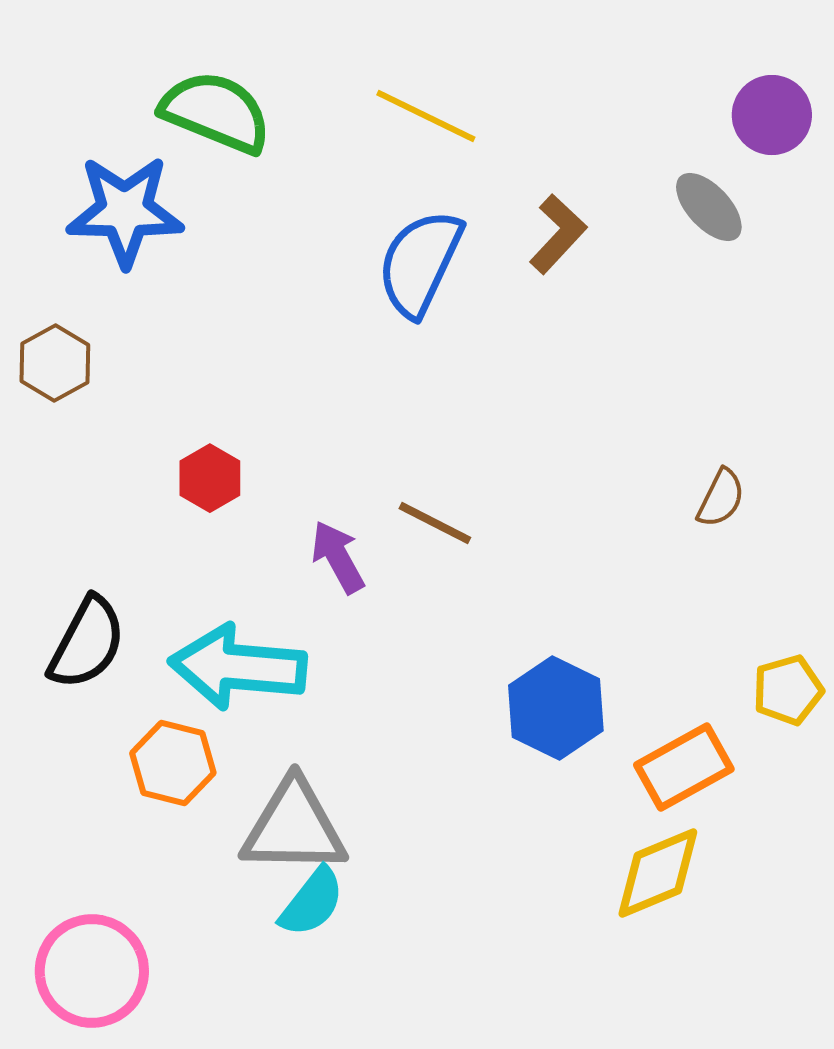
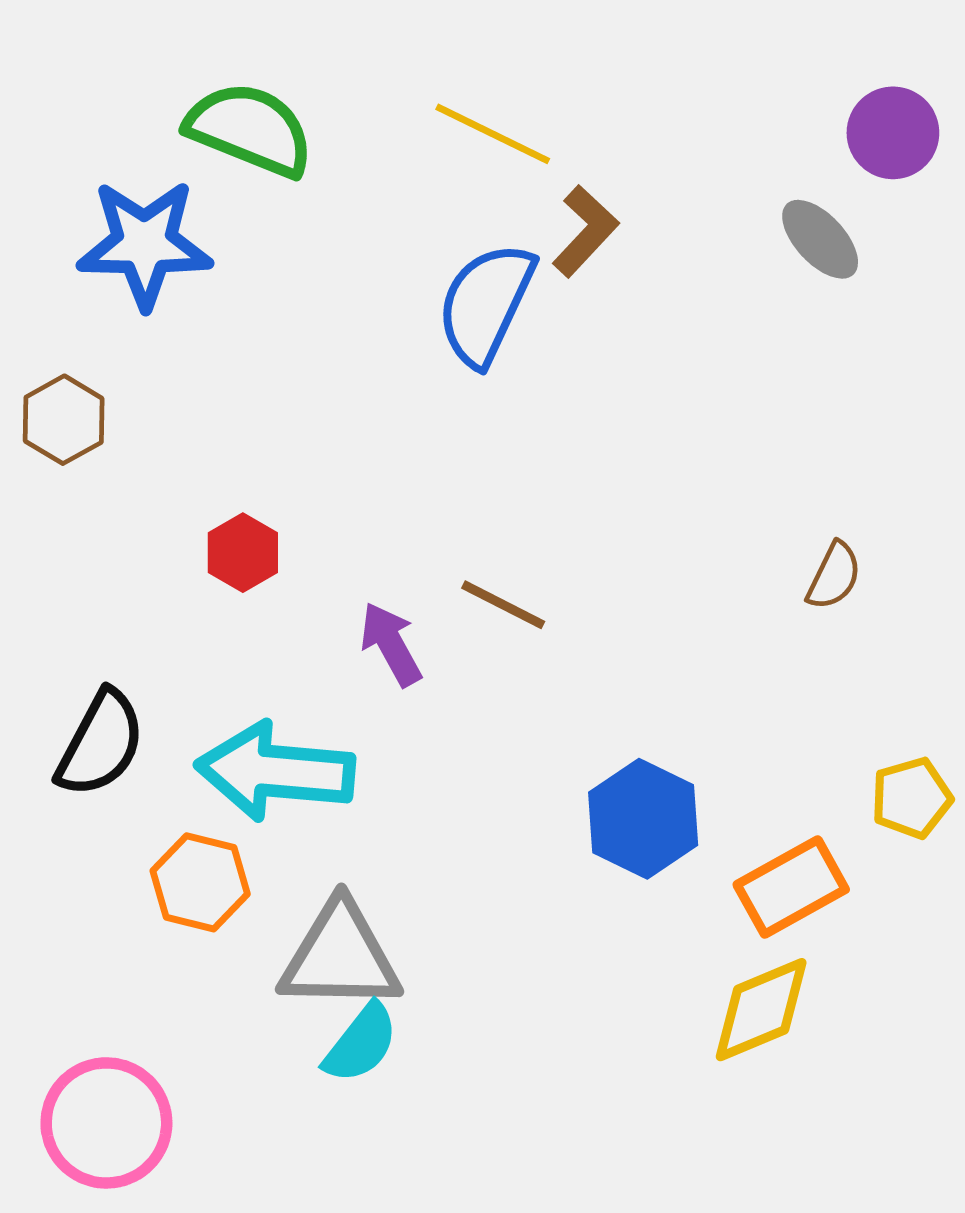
brown L-shape: (558, 234) -> (585, 231), moved

